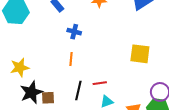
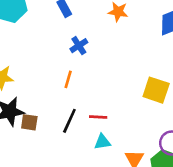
blue cross: (74, 32) -> (79, 46), turned 32

